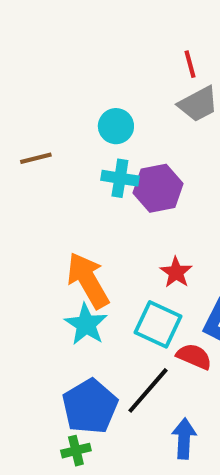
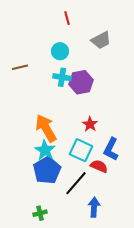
red line: (190, 64) -> (67, 18), moved
blue pentagon: (90, 406) -> (47, 170), moved

